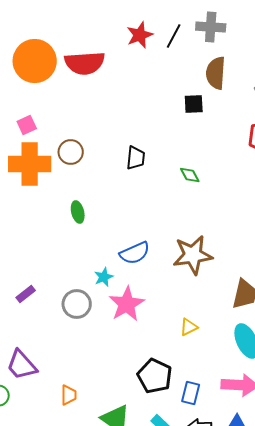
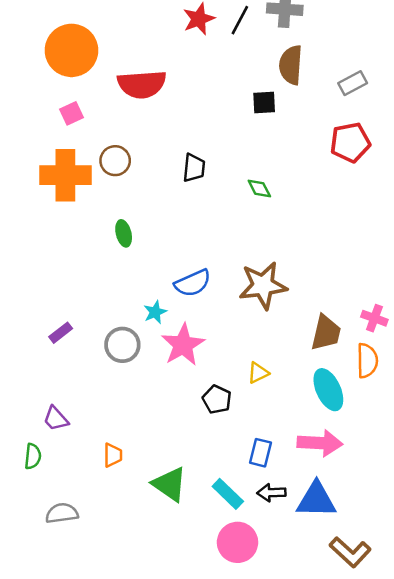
red semicircle: (85, 63) -> (142, 84), moved
pink square: (27, 125) -> (71, 113), moved
purple trapezoid: (22, 365) -> (56, 419), size x0.7
black pentagon: (155, 376) -> (217, 399), moved, size x0.7

